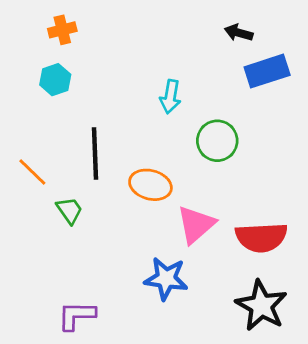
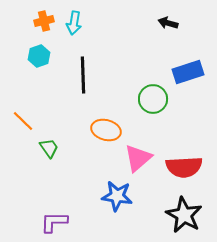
blue rectangle: (267, 71) -> (188, 72), moved
cyan arrow: (170, 97) -> (74, 23), moved
black line: (95, 154) -> (83, 75), moved

